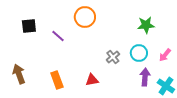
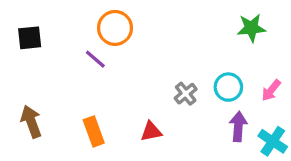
orange circle: (85, 17) -> (115, 28), moved
green star: (146, 25) -> (251, 28), moved
black square: (29, 26) -> (30, 38), moved

